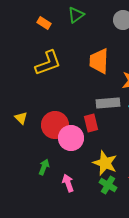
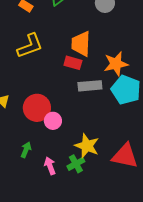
red rectangle: (91, 123) -> (73, 63), moved, turned -60
pink circle: (71, 138) -> (53, 121), size x0.7
green cross: (108, 185) -> (76, 164), moved, turned 30

